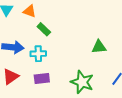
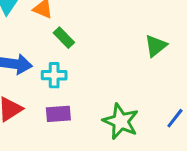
green triangle: (99, 47) -> (156, 46), moved, turned -35

